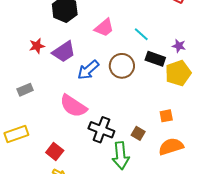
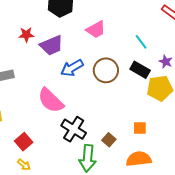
cyan line: (141, 34) -> (141, 42), moved

